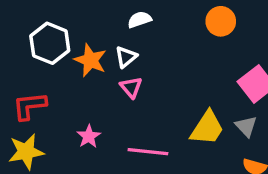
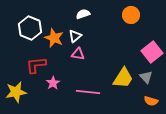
pink triangle: (131, 87) -> (78, 54), turned -40
red L-shape: (29, 106) -> (36, 65), moved

